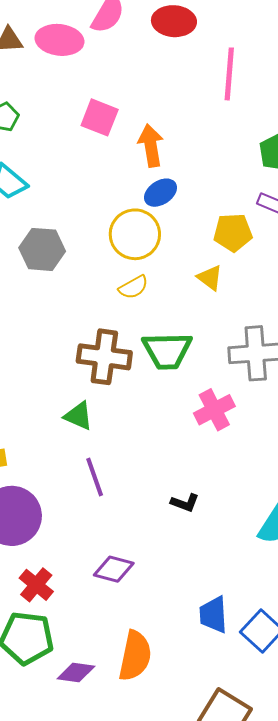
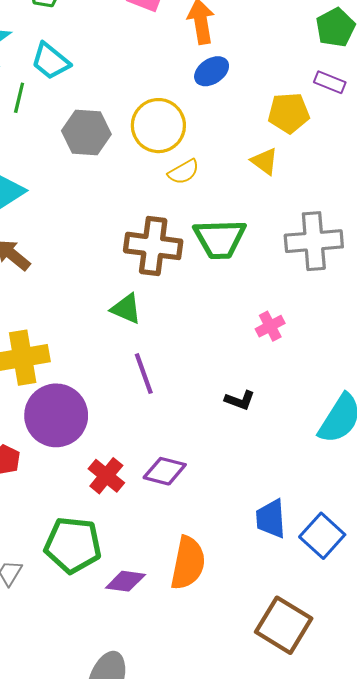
yellow circle: (135, 234) -> (158, 126), moved
pink cross: (214, 410) -> (270, 326), moved, size x0.7
red cross: (36, 585) -> (106, 476), moved

